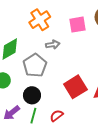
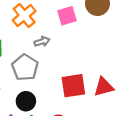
red square: (75, 87) -> (73, 86), turned 30

